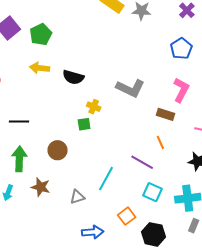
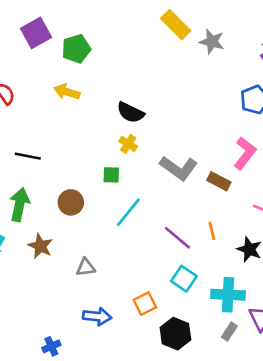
black semicircle: (73, 77) -> (131, 112), moved
gray L-shape: (130, 88) -> (179, 168), moved
yellow cross: (94, 107) -> (128, 144), moved
orange line: (160, 142) -> (212, 231), moved
cyan line: (106, 179) -> (128, 212), moved

